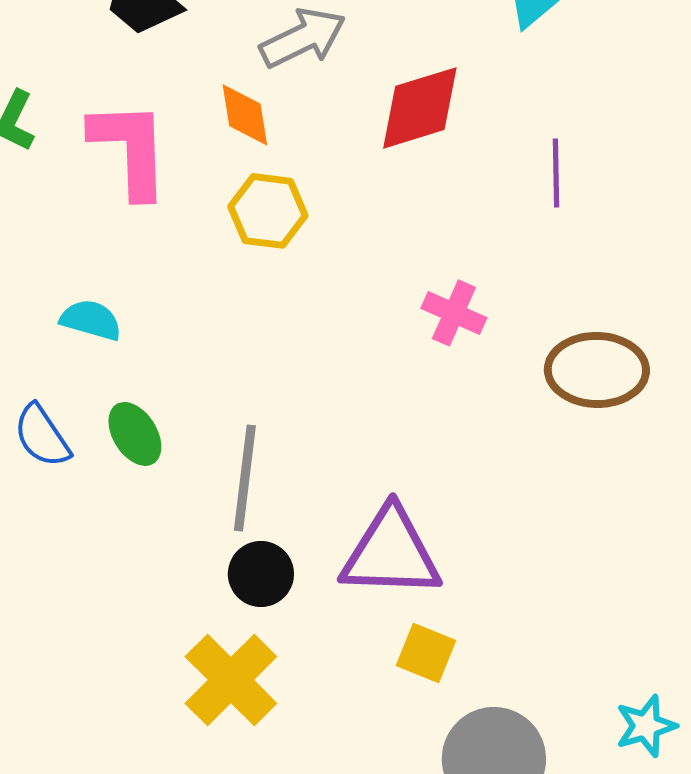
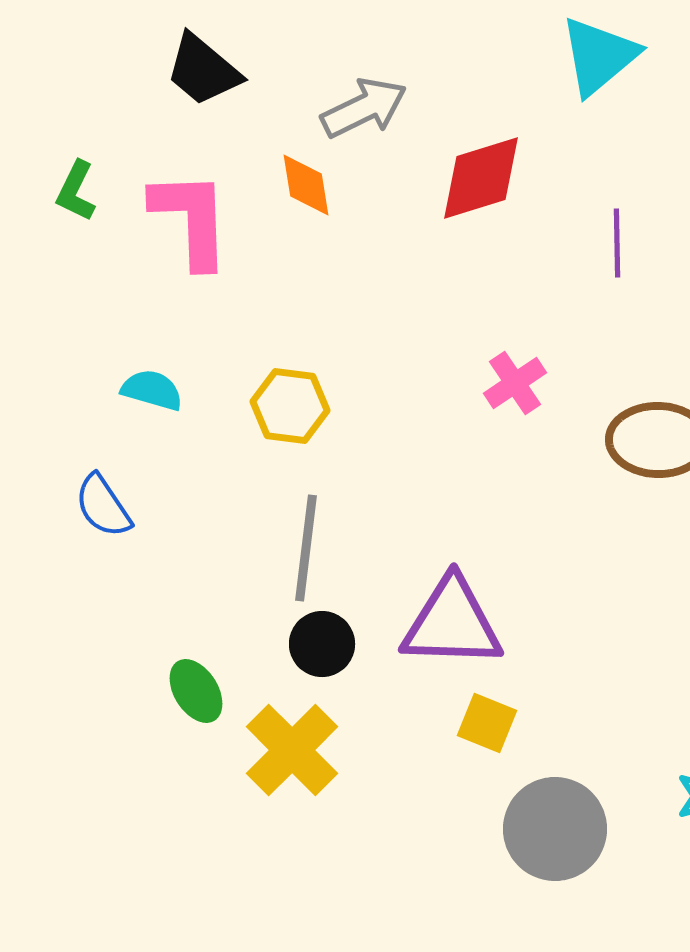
yellow hexagon: (268, 211) -> (290, 406), moved
pink cross: (454, 313) -> (515, 383), turned 32
green ellipse: (135, 434) -> (196, 691), moved

